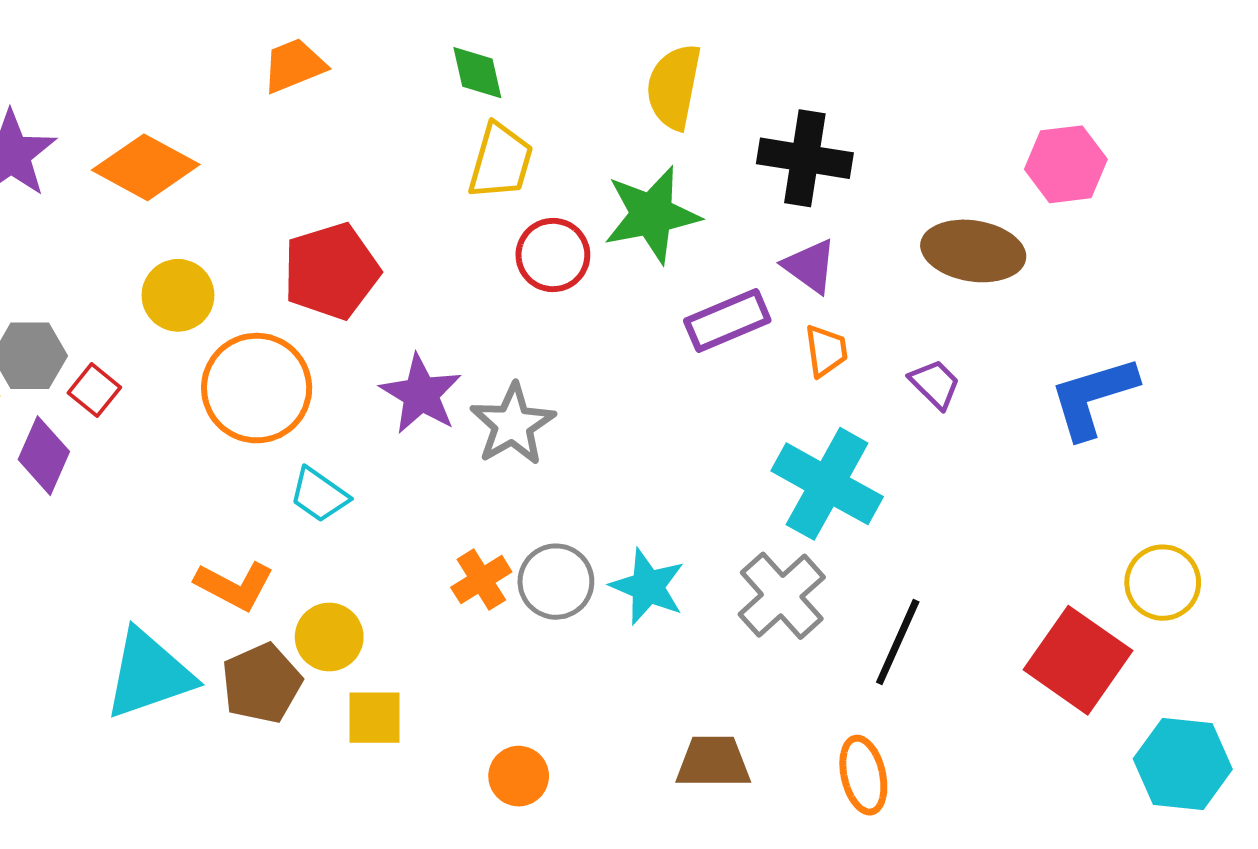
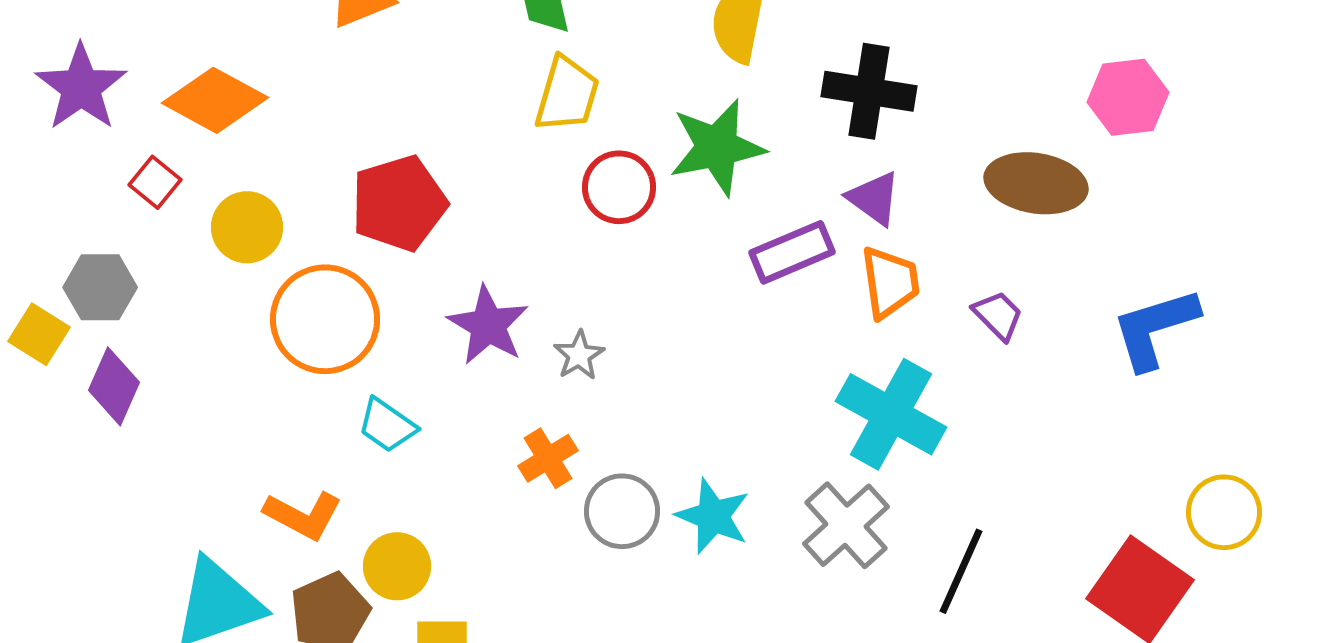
orange trapezoid: (826, 351) -> (890, 282), size x1.4
red square: (94, 390) -> (155, 182), moved
gray star: (513, 424) -> (579, 355), size x0.6
orange cross: (481, 580) -> (548, 458), moved

